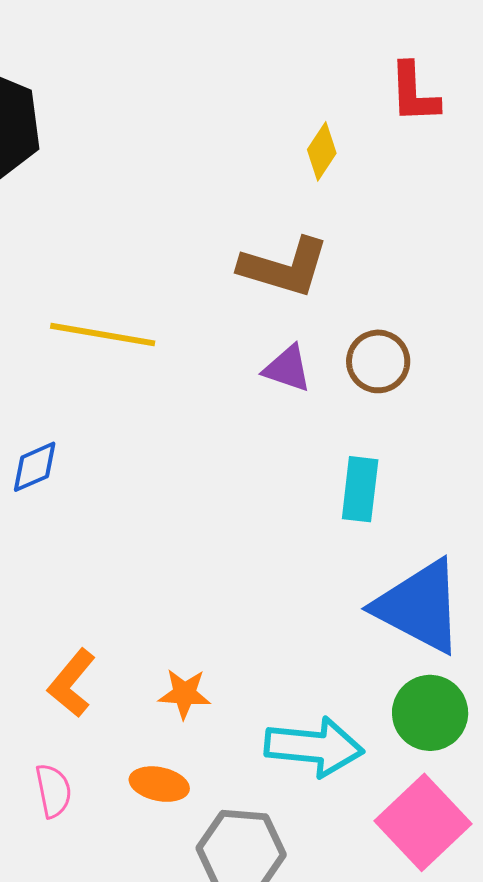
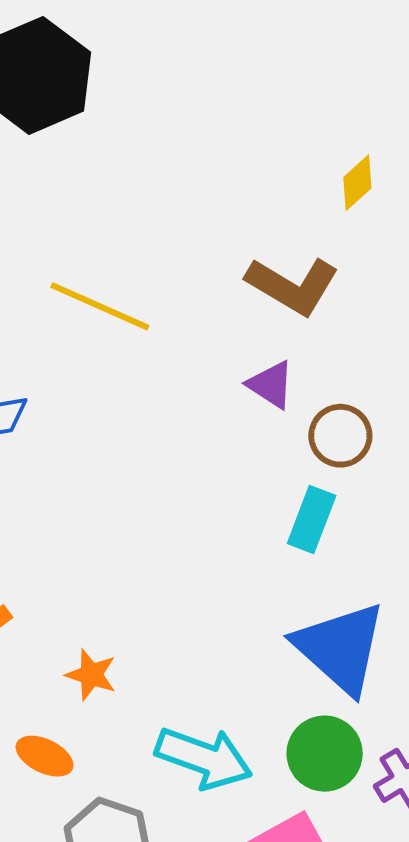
brown circle: (378, 361) -> (340, 436), moved

